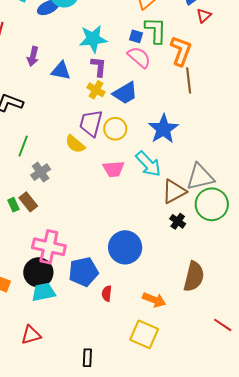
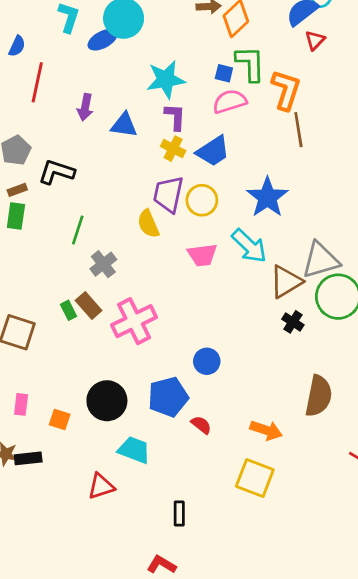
pink semicircle: (139, 57) -> (230, 101), turned -55
yellow semicircle: (75, 144) -> (148, 224), turned 30
pink cross: (49, 247) -> (134, 321), moved, turned -36
blue circle: (125, 247) -> (207, 361), moved, size x0.6
cyan trapezoid: (44, 292) -> (134, 450), moved, turned 35
red semicircle: (107, 294) -> (201, 425), turned 126

